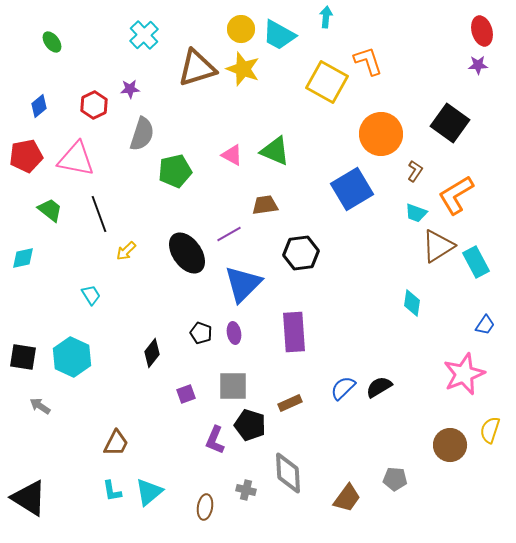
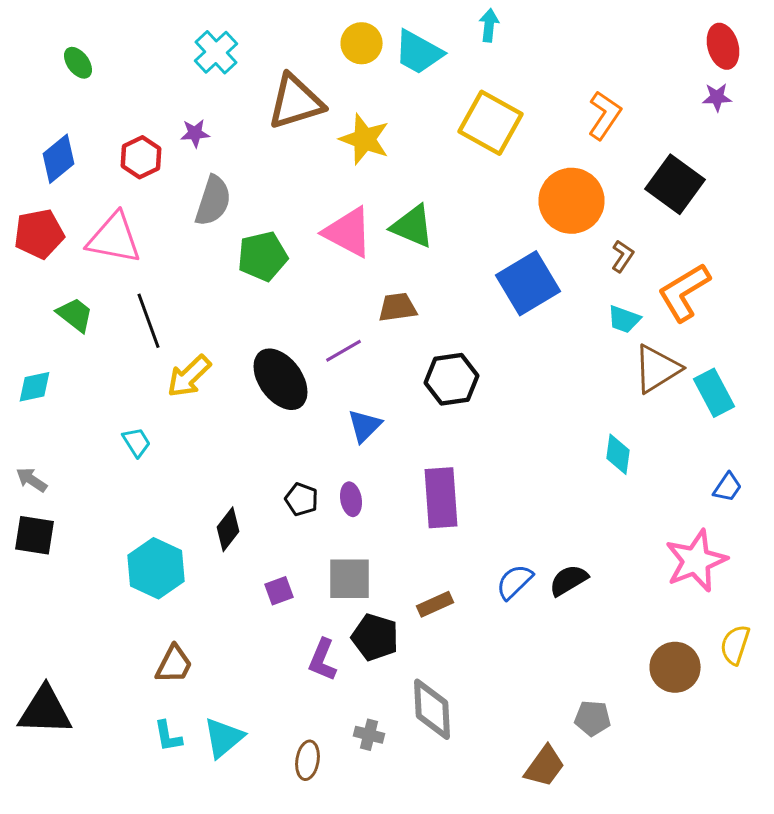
orange L-shape: (368, 61) -> (604, 115), moved, turned 52
yellow star: (243, 69) -> (364, 139), moved
blue diamond: (39, 106) -> (58, 159), size x1.4
pink triangle: (232, 155) -> (348, 232), size x1.6
yellow arrow: (126, 251) -> (189, 376), size x1.5
blue triangle: (243, 284) -> (364, 426), size x0.6
cyan hexagon: (72, 357) -> (156, 568), moved
gray arrow: (40, 406) -> (32, 480), moved
black triangle: (29, 498) -> (45, 711), moved, turned -30
brown trapezoid: (347, 498) -> (544, 766), moved

